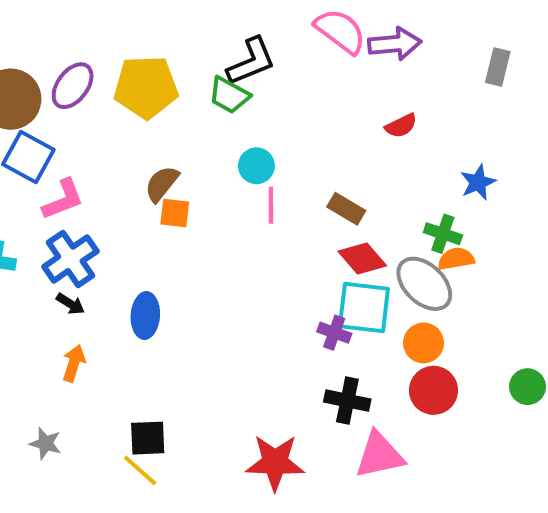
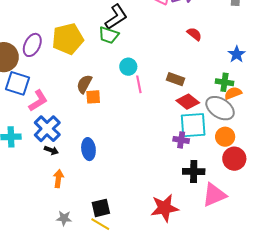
red semicircle: (401, 126) -> (194, 34), turned -105
gray star: (45, 443) -> (64, 218), moved

